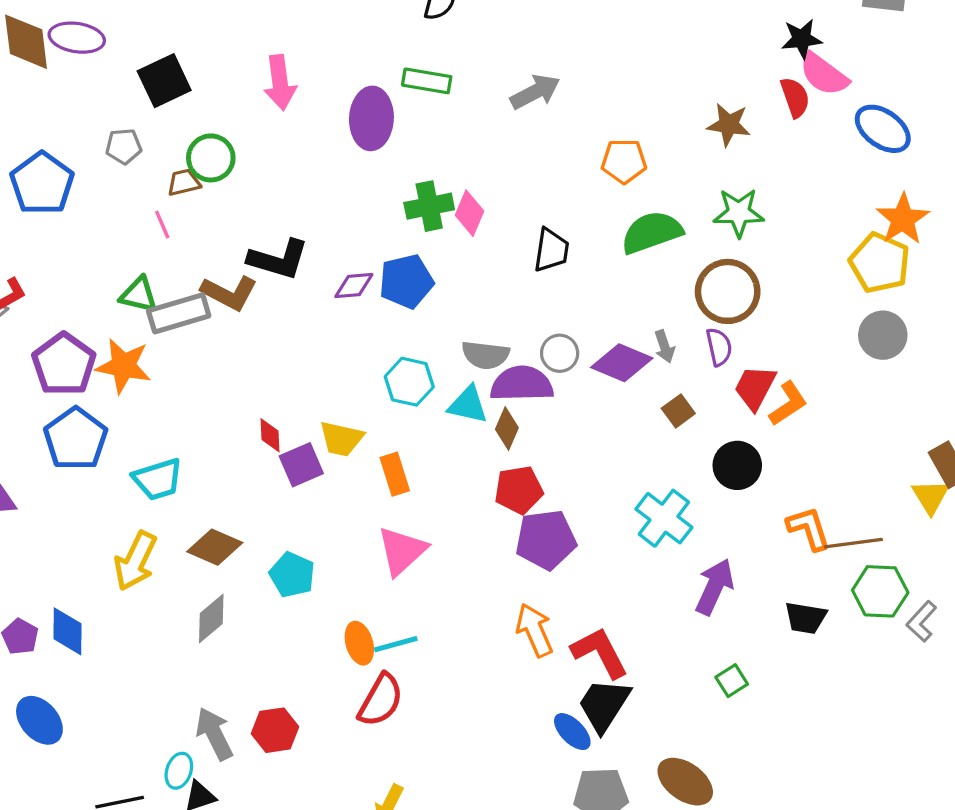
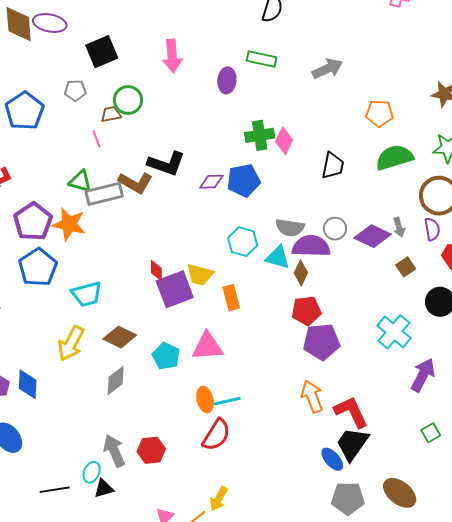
purple ellipse: (371, 118) -> (227, 80), size x0.7
purple square: (301, 465) -> (175, 289), size x1.4
pink triangle: (402, 551) -> (208, 346), moved, turned 36

